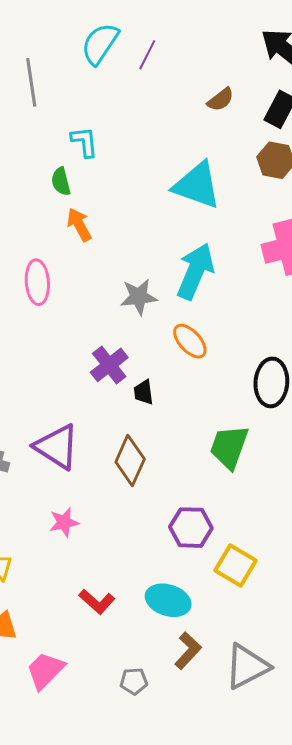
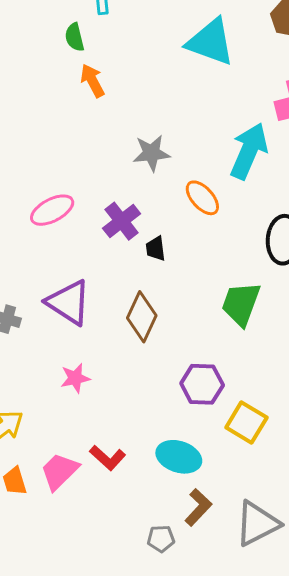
cyan arrow: (195, 271) -> (249, 151), moved
pink ellipse: (37, 282) -> (52, 210), moved, turned 66
pink trapezoid: (45, 670) -> (59, 471), moved
gray pentagon: (134, 681) -> (161, 539), moved

